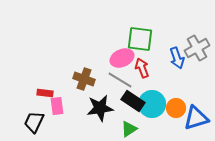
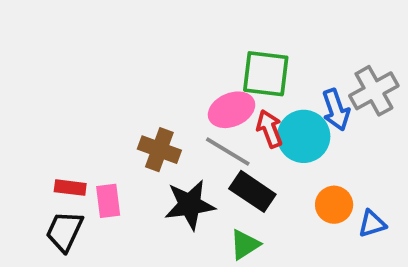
red rectangle: (45, 93) -> (70, 188), moved
cyan circle: (152, 104) -> (304, 136), moved
blue triangle: (196, 118) -> (372, 224), size x0.6

